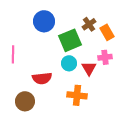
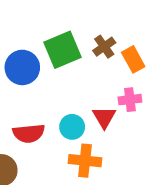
blue circle: (44, 21) -> (22, 67), moved
green square: (70, 40) -> (62, 50), moved
cyan circle: (69, 63) -> (72, 127), moved

